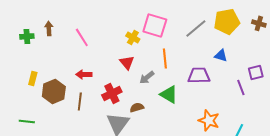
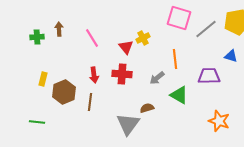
pink square: (155, 25) -> (179, 18), moved
yellow cross: (133, 37) -> (143, 38), turned 32
red triangle: (127, 62) -> (126, 47), moved
red arrow: (84, 74) -> (94, 75), turned -98
red cross: (112, 93) -> (122, 74), moved, turned 30

